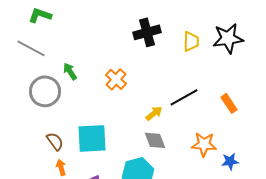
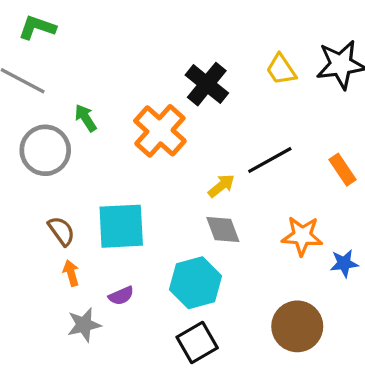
black cross: (147, 32) -> (207, 84), moved, turned -36
yellow trapezoid: (191, 41) -> (281, 69), turned 145
orange cross: (116, 79) -> (160, 131), size x1.5

